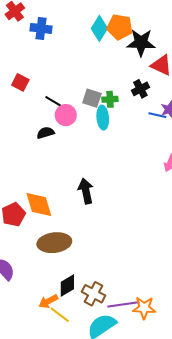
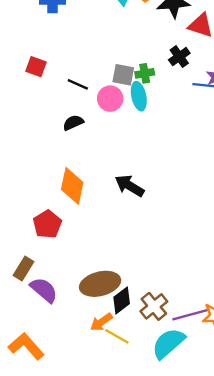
pink circle: (66, 115) -> (110, 99), moved
black arrow: (86, 191) -> (130, 186), turned -40
orange diamond: (39, 204) -> (72, 186), moved, turned 36
brown ellipse: (54, 243) -> (100, 284), moved
brown cross: (93, 294) -> (154, 306), turned 30

